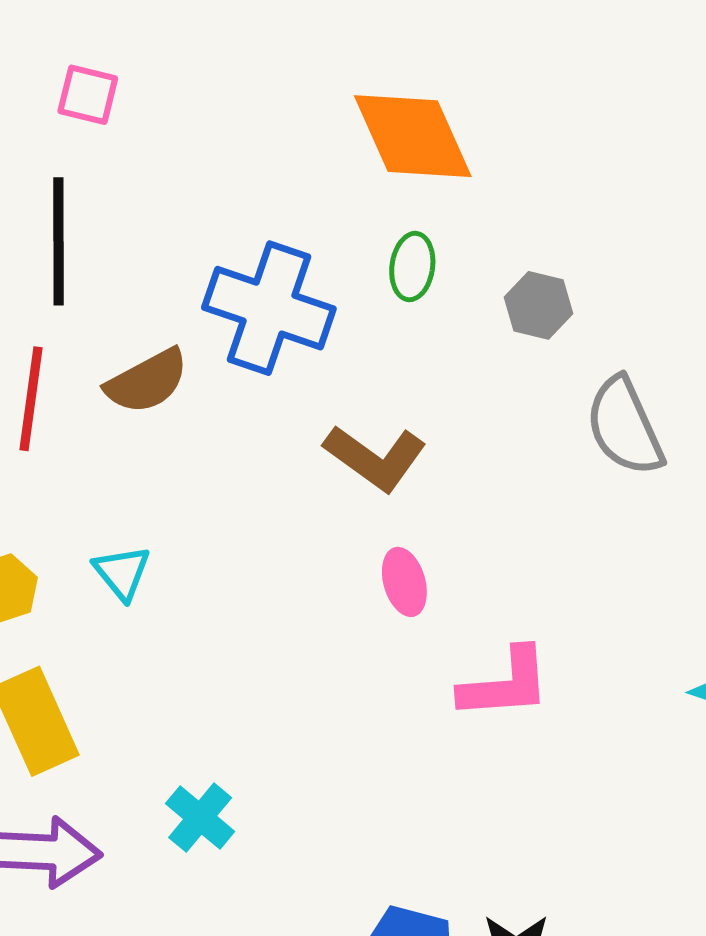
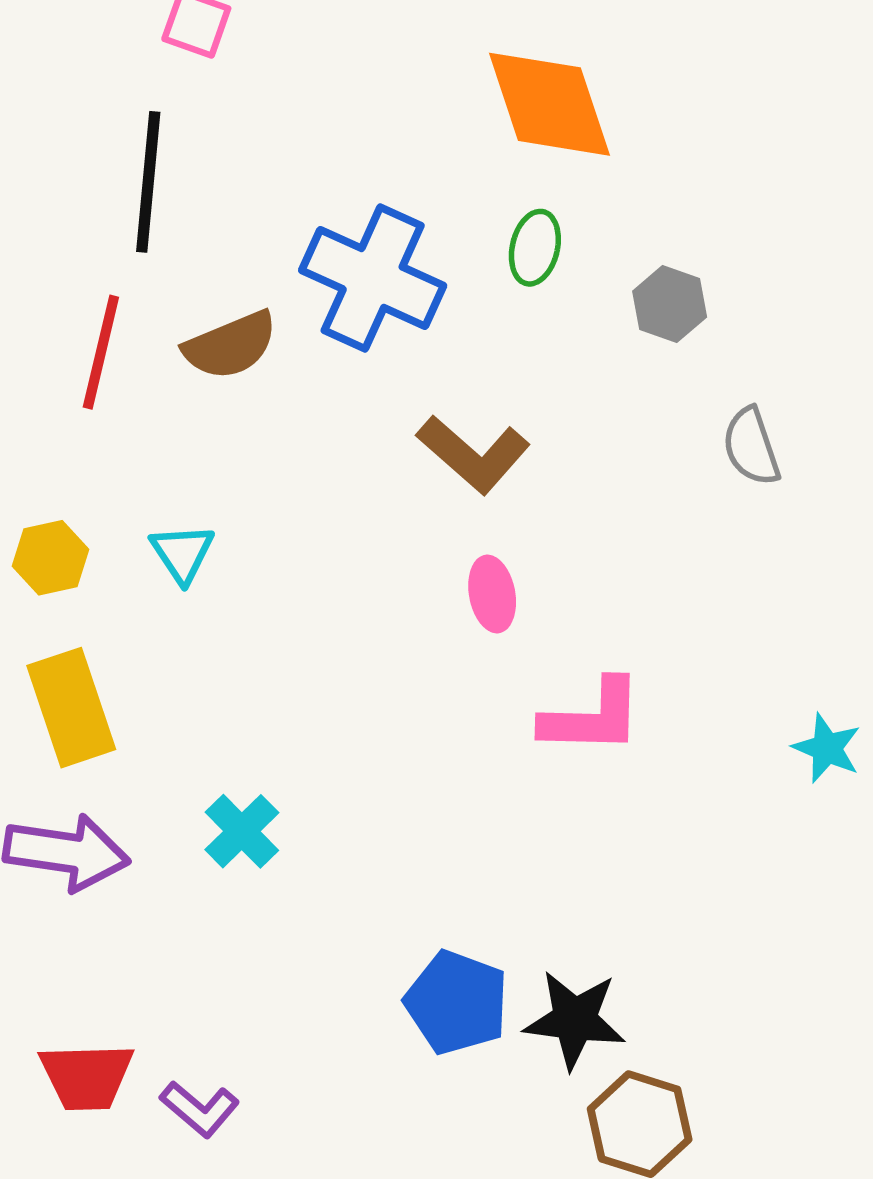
gray semicircle: (625, 426) -> (751, 447), size x0.7

